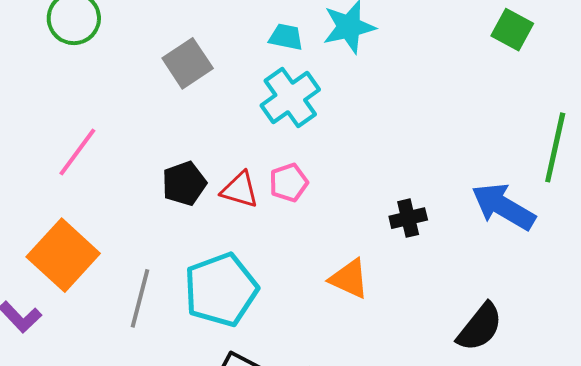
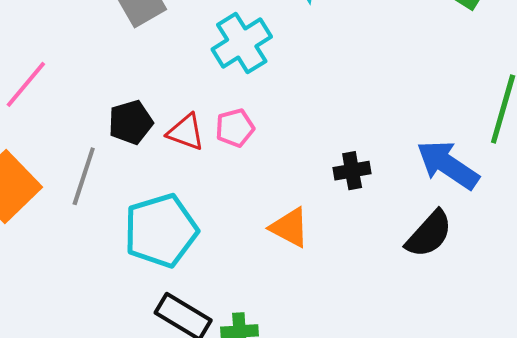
gray line: (140, 298) -> (84, 176), moved
black semicircle: (480, 327) -> (429, 234), moved

